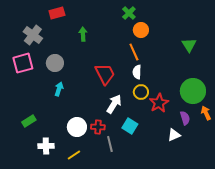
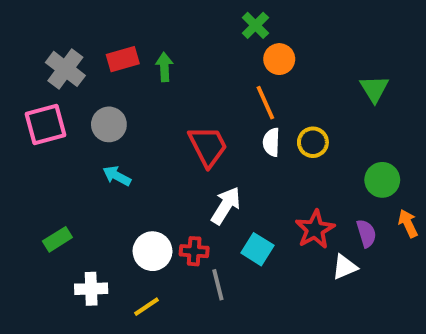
red rectangle: (57, 13) -> (123, 59), moved
cyan arrow: (59, 89) -> (117, 176), turned -80
green circle: (193, 91) -> (382, 180), size x0.7
yellow circle: (141, 92) -> (313, 142), moved
red star: (159, 103) -> (315, 229), moved

